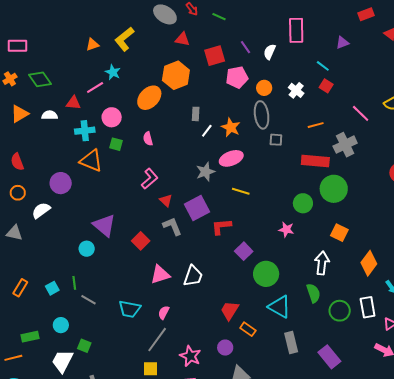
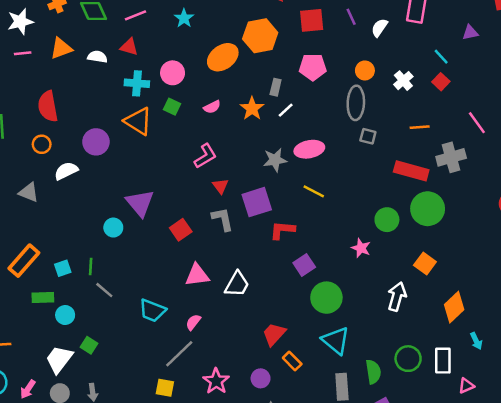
pink pentagon: (237, 77) -> (313, 67), moved
pink line: (95, 88) -> (136, 15), moved
orange star: (231, 127) -> (252, 108), moved
pink semicircle: (148, 139) -> (212, 107), turned -112
red semicircle: (17, 162) -> (48, 106), size x1.4
orange rectangle: (20, 288) -> (24, 261), size x1.5
green semicircle: (313, 293) -> (373, 372), moved
green rectangle: (30, 337) -> (43, 298), moved

